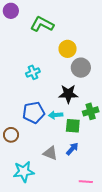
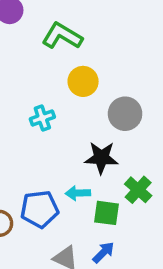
yellow circle: (68, 49) -> (83, 81), moved
green cross: (91, 111) -> (138, 190), turned -35
blue pentagon: (34, 112) -> (39, 209), moved

